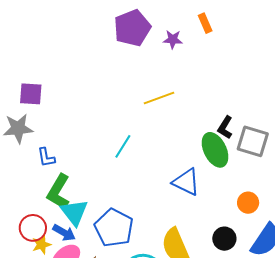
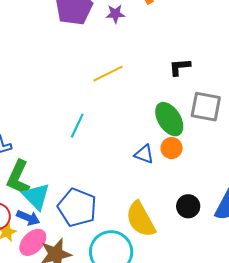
black L-shape: (225, 127) -> (180, 67), moved, turned 60
blue triangle: (186, 182) -> (144, 154), size x0.7
orange circle: (248, 203) -> (172, 148), moved

